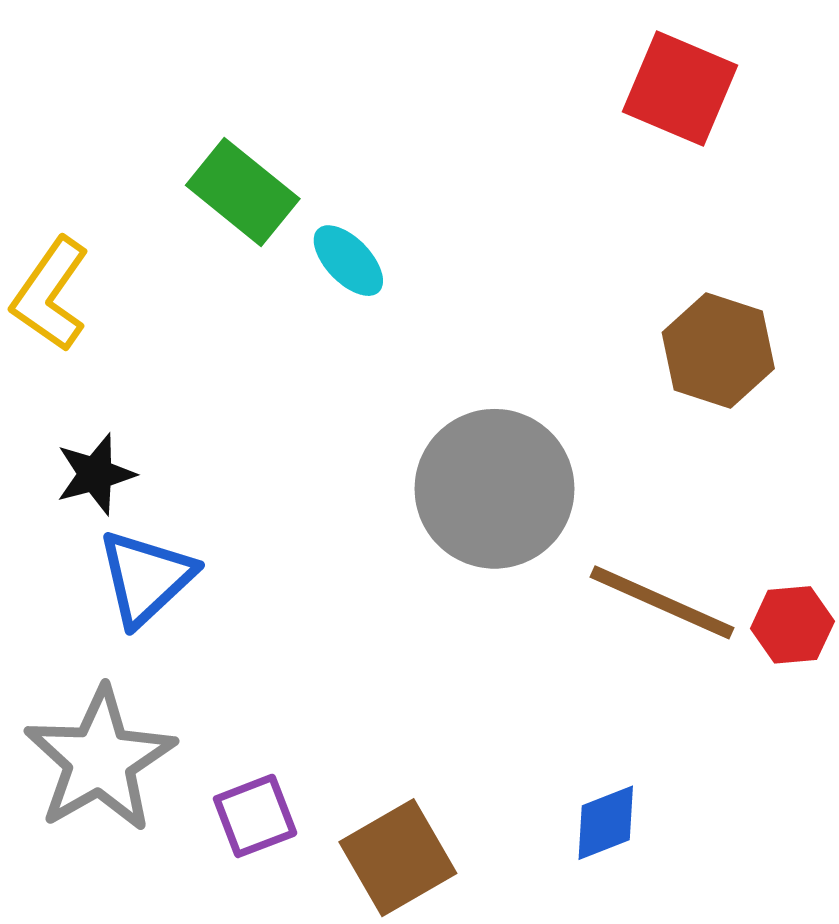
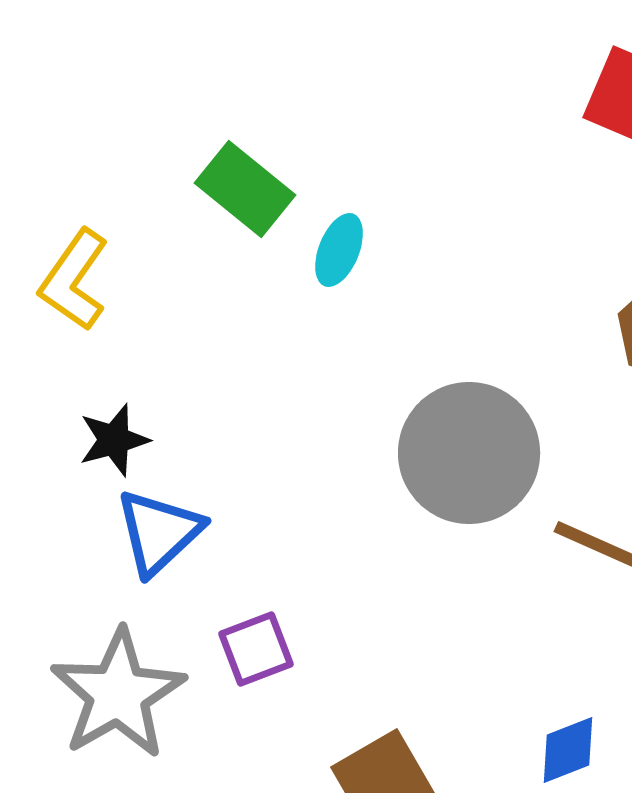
cyan ellipse: (348, 261) -> (339, 250), turned 66
purple square: (255, 816) -> (256, 649), moved

